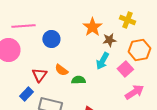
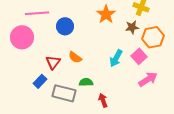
brown star: (109, 40) -> (132, 27), moved
cyan arrow: (102, 61) -> (116, 58), moved
green semicircle: (78, 80) -> (86, 82), moved

